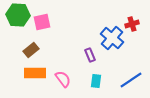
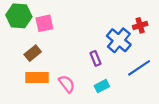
blue line: (131, 80) -> (139, 68), moved
cyan rectangle: (96, 81) -> (102, 86), turned 56

